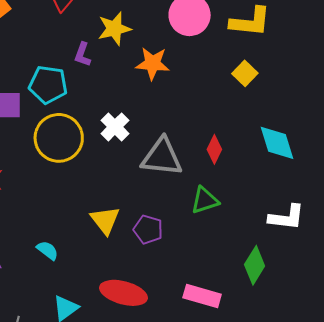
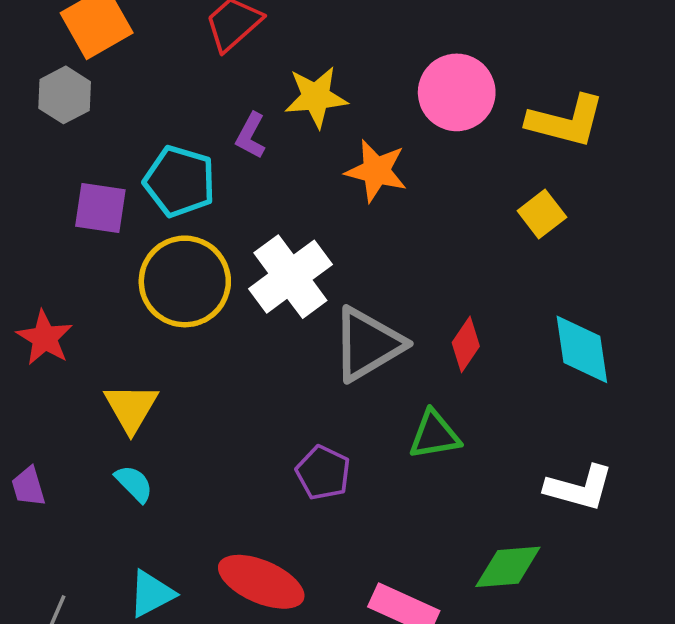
white cross: (115, 127) -> (290, 277), size x1.5
gray triangle: (162, 157) -> (368, 344), turned -45
yellow triangle: (105, 220) -> (131, 408), moved
green diamond: (255, 265) -> (508, 567), turned 45

